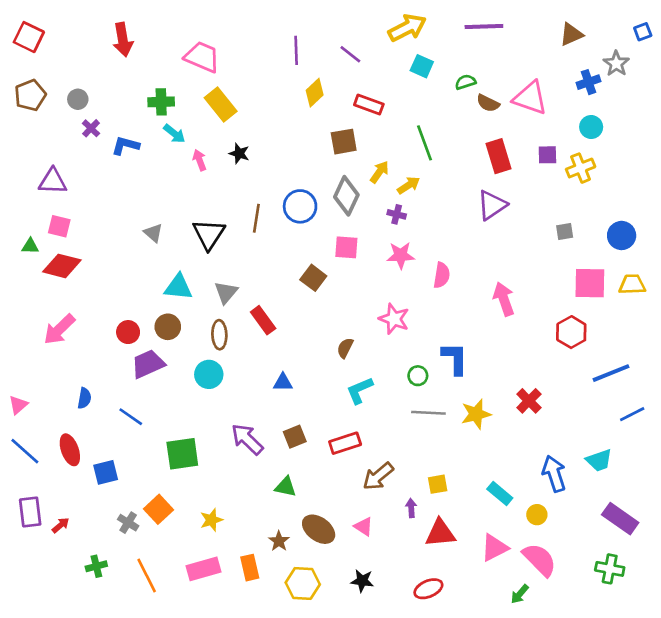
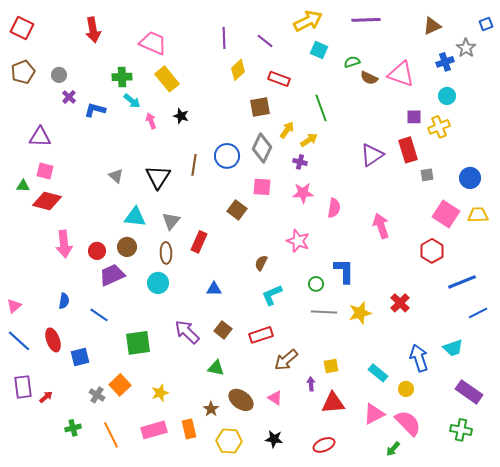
red rectangle: (499, 156) -> (408, 150), moved
pink square: (590, 283) -> (446, 214), turned 32
red rectangle: (263, 320) -> (199, 242), turned 60
pink arrow: (59, 329) -> (64, 244), moved, turned -52
brown square: (295, 437) -> (223, 330), turned -30

